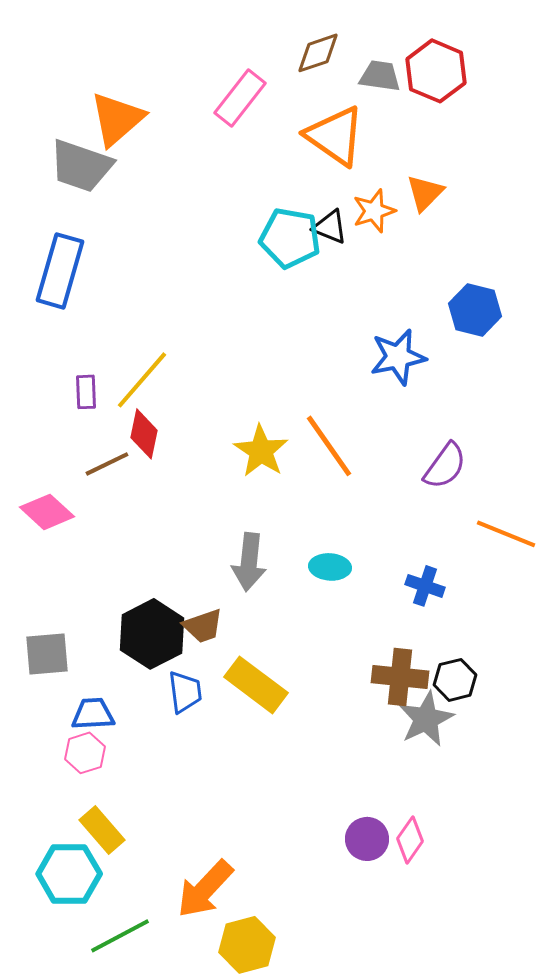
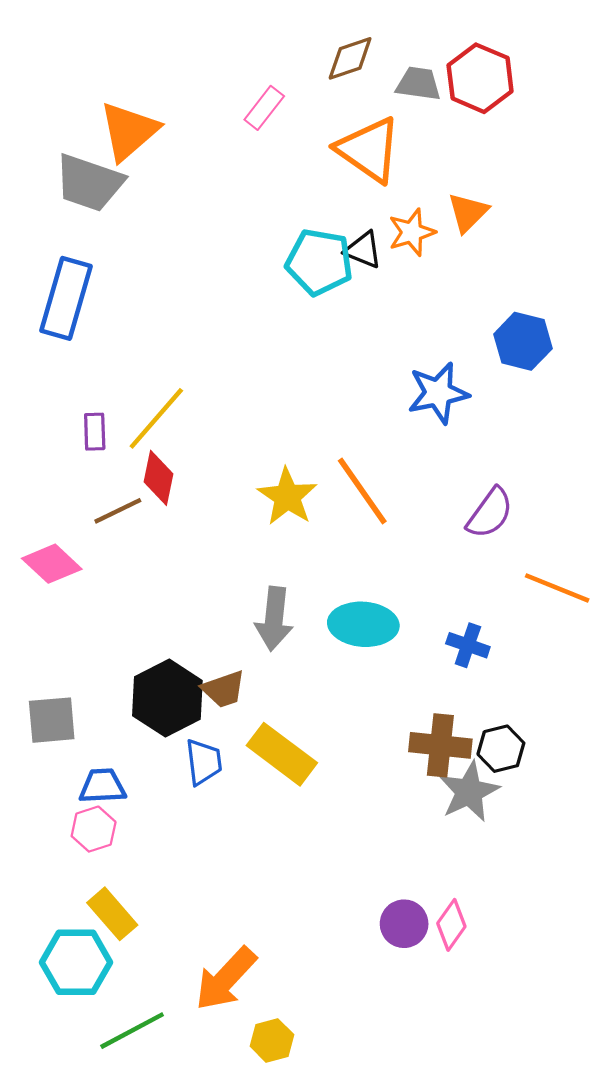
pink rectangle: (240, 98) -> (264, 108), size x0.7
cyan ellipse: (330, 567) -> (363, 624), size x1.5
yellow hexagon: (247, 945) -> (272, 1040), size x0.7

